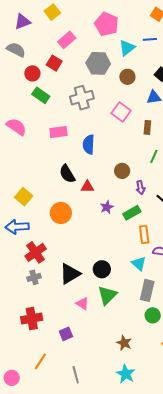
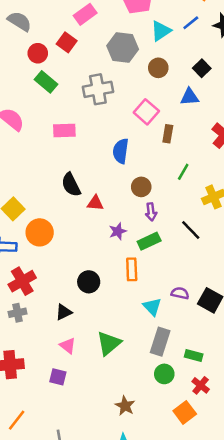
blue line: (150, 39) -> (191, 23), turned -40
brown rectangle: (147, 127) -> (168, 134), moved
blue semicircle: (89, 144) -> (121, 151), moved
purple arrow: (140, 188) -> (151, 212), moved
orange circle: (61, 213) -> (40, 232), moved
orange rectangle: (144, 235) -> (132, 269), moved
black circle: (102, 269) -> (89, 282), moved
black triangle: (70, 274) -> (64, 312), size x0.6
pink triangle: (82, 304) -> (68, 346), moved
purple square: (66, 334) -> (58, 377), moved, turned 32

